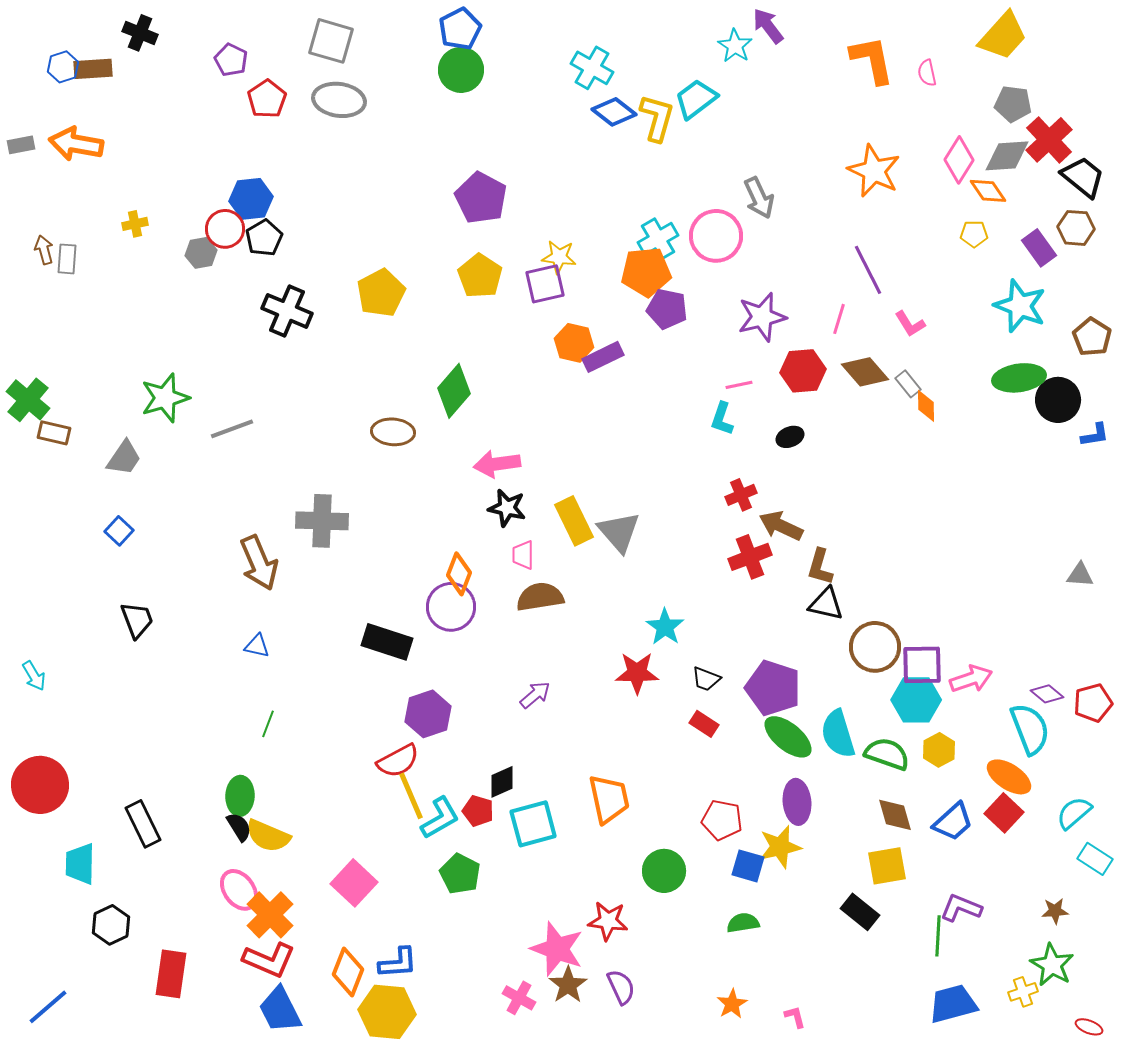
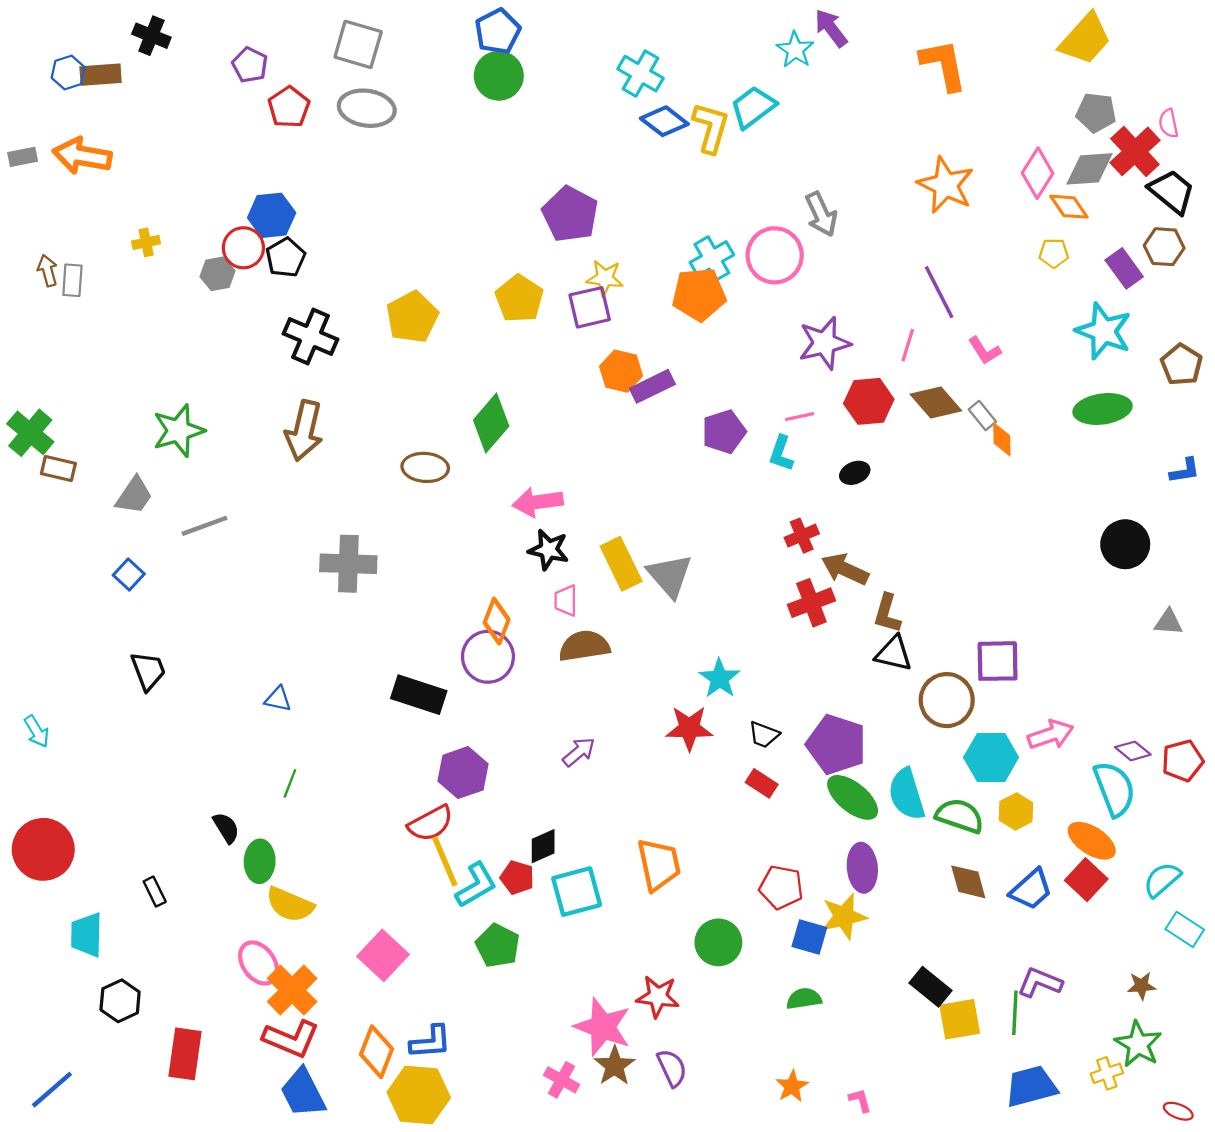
pink semicircle: (927, 73) -> (1169, 123), moved
purple pentagon: (481, 198) -> (570, 214), moved
purple pentagon: (667, 309) -> (724, 432), moved, turned -30
black circle: (1058, 400) -> (1125, 544), moved
gray line: (232, 429) -> (204, 526), moved
brown arrow: (259, 563) -> (304, 431), moved, turned 36
purple square: (922, 665) -> (998, 661), moved
black rectangle: (143, 824) -> (155, 892), size x0.6
black semicircle: (239, 827) -> (226, 828), moved
yellow square: (887, 866) -> (960, 1019), moved

